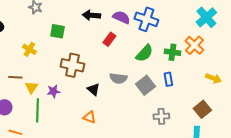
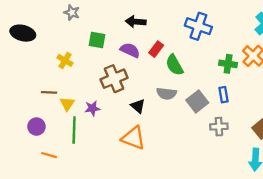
purple semicircle: (121, 17) -> (130, 50), moved
green semicircle: (144, 53) -> (174, 65), moved, turned 108
brown cross: (72, 65) -> (114, 79), turned -35
gray cross: (161, 116) -> (219, 127), moved
orange triangle: (89, 117) -> (133, 138), size x1.6

